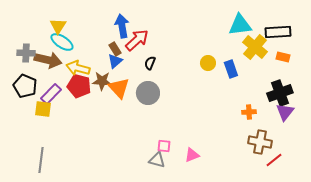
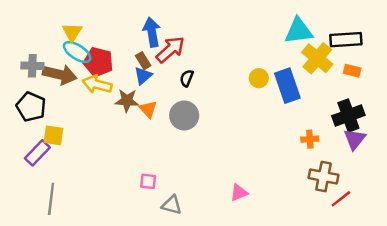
blue rectangle: (231, 69) -> (287, 86), size x1.5
red pentagon: (79, 86) -> (98, 62), moved
orange triangle: (119, 88) -> (148, 109), size x0.7
purple rectangle: (51, 94) -> (37, 153), moved
pink square: (164, 146) -> (148, 181), moved
gray triangle: (157, 160) -> (172, 205), moved

